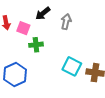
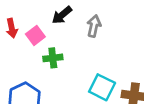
pink square: (23, 28) -> (35, 35), turned 32

